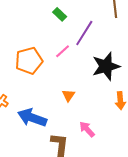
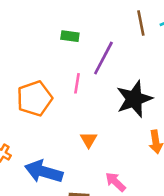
green rectangle: (60, 14) -> (70, 36), turned -32
pink line: (63, 51) -> (77, 83), turned -35

